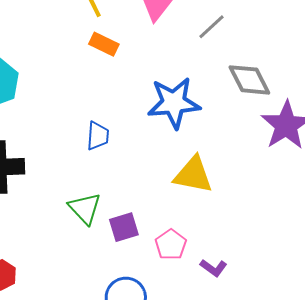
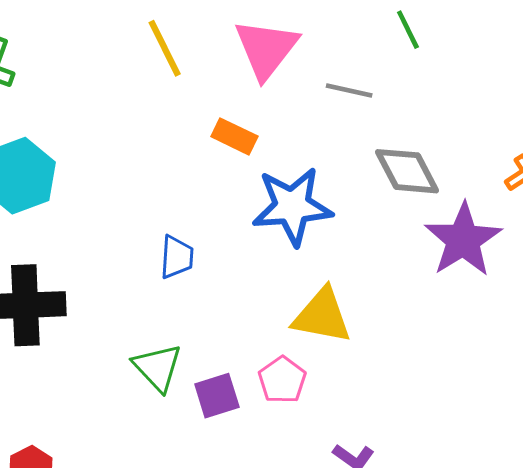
gray line: (212, 27) -> (349, 90), turned 56
orange rectangle: (104, 44) -> (234, 136), moved
pink pentagon: (171, 245) -> (282, 380), moved

